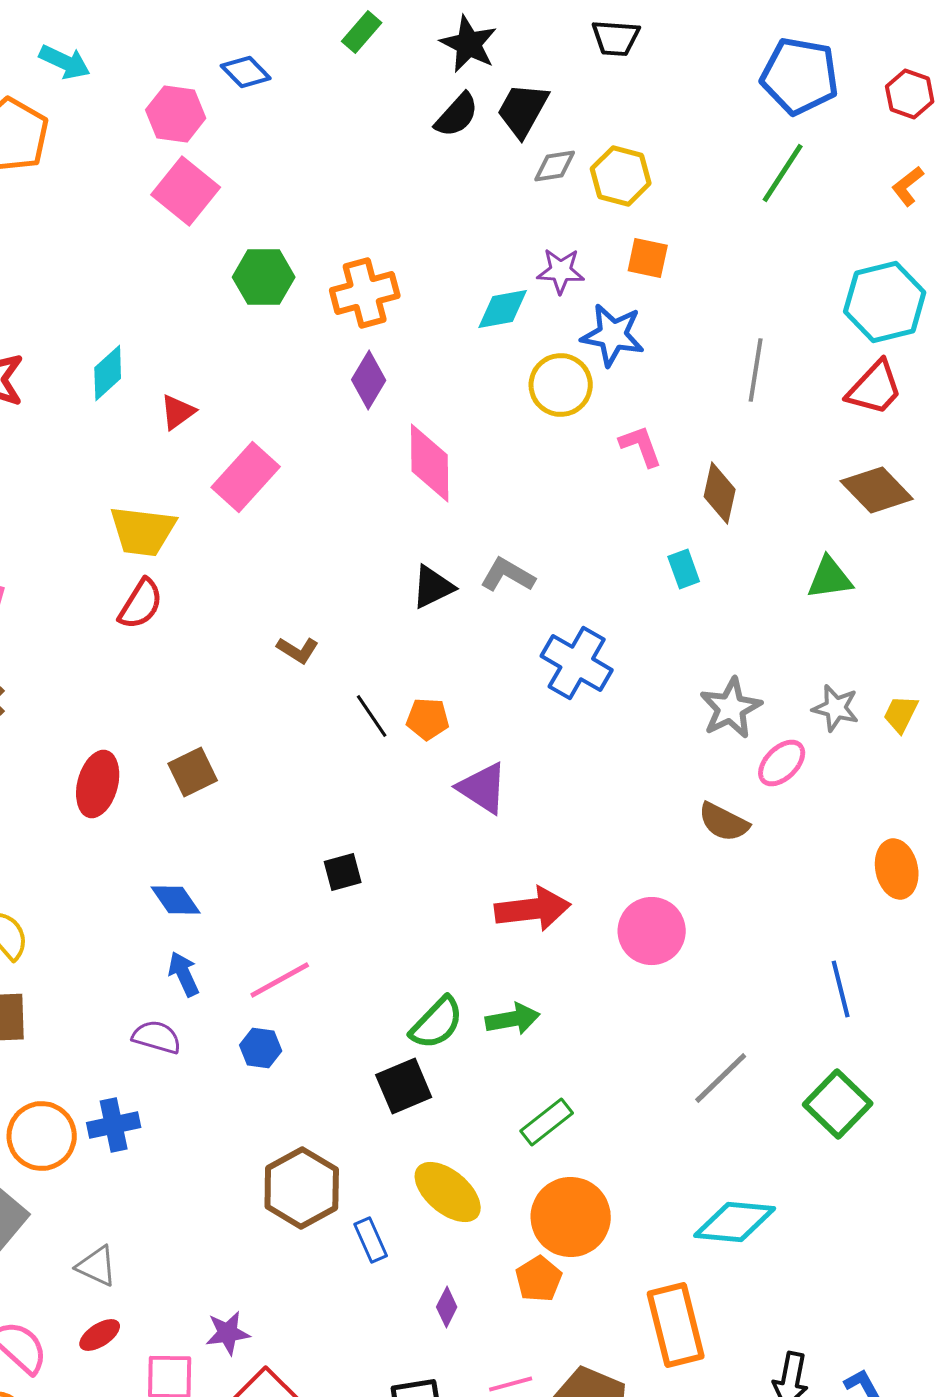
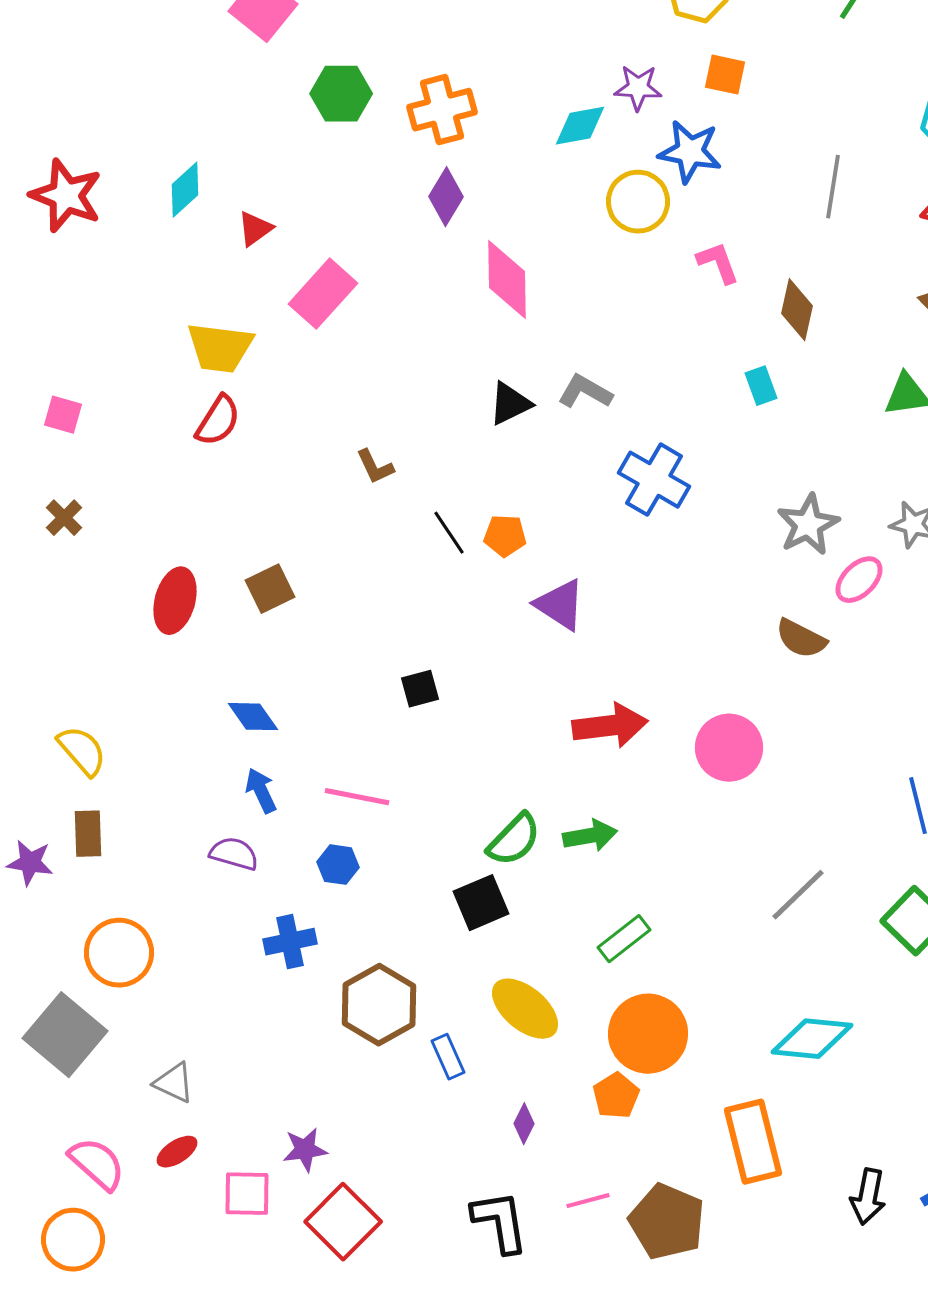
brown L-shape: (298, 650) -> (375, 467), turned 33
pink line: (280, 980) -> (357, 797), turned 40
blue cross: (114, 1125) -> (290, 942), moved

